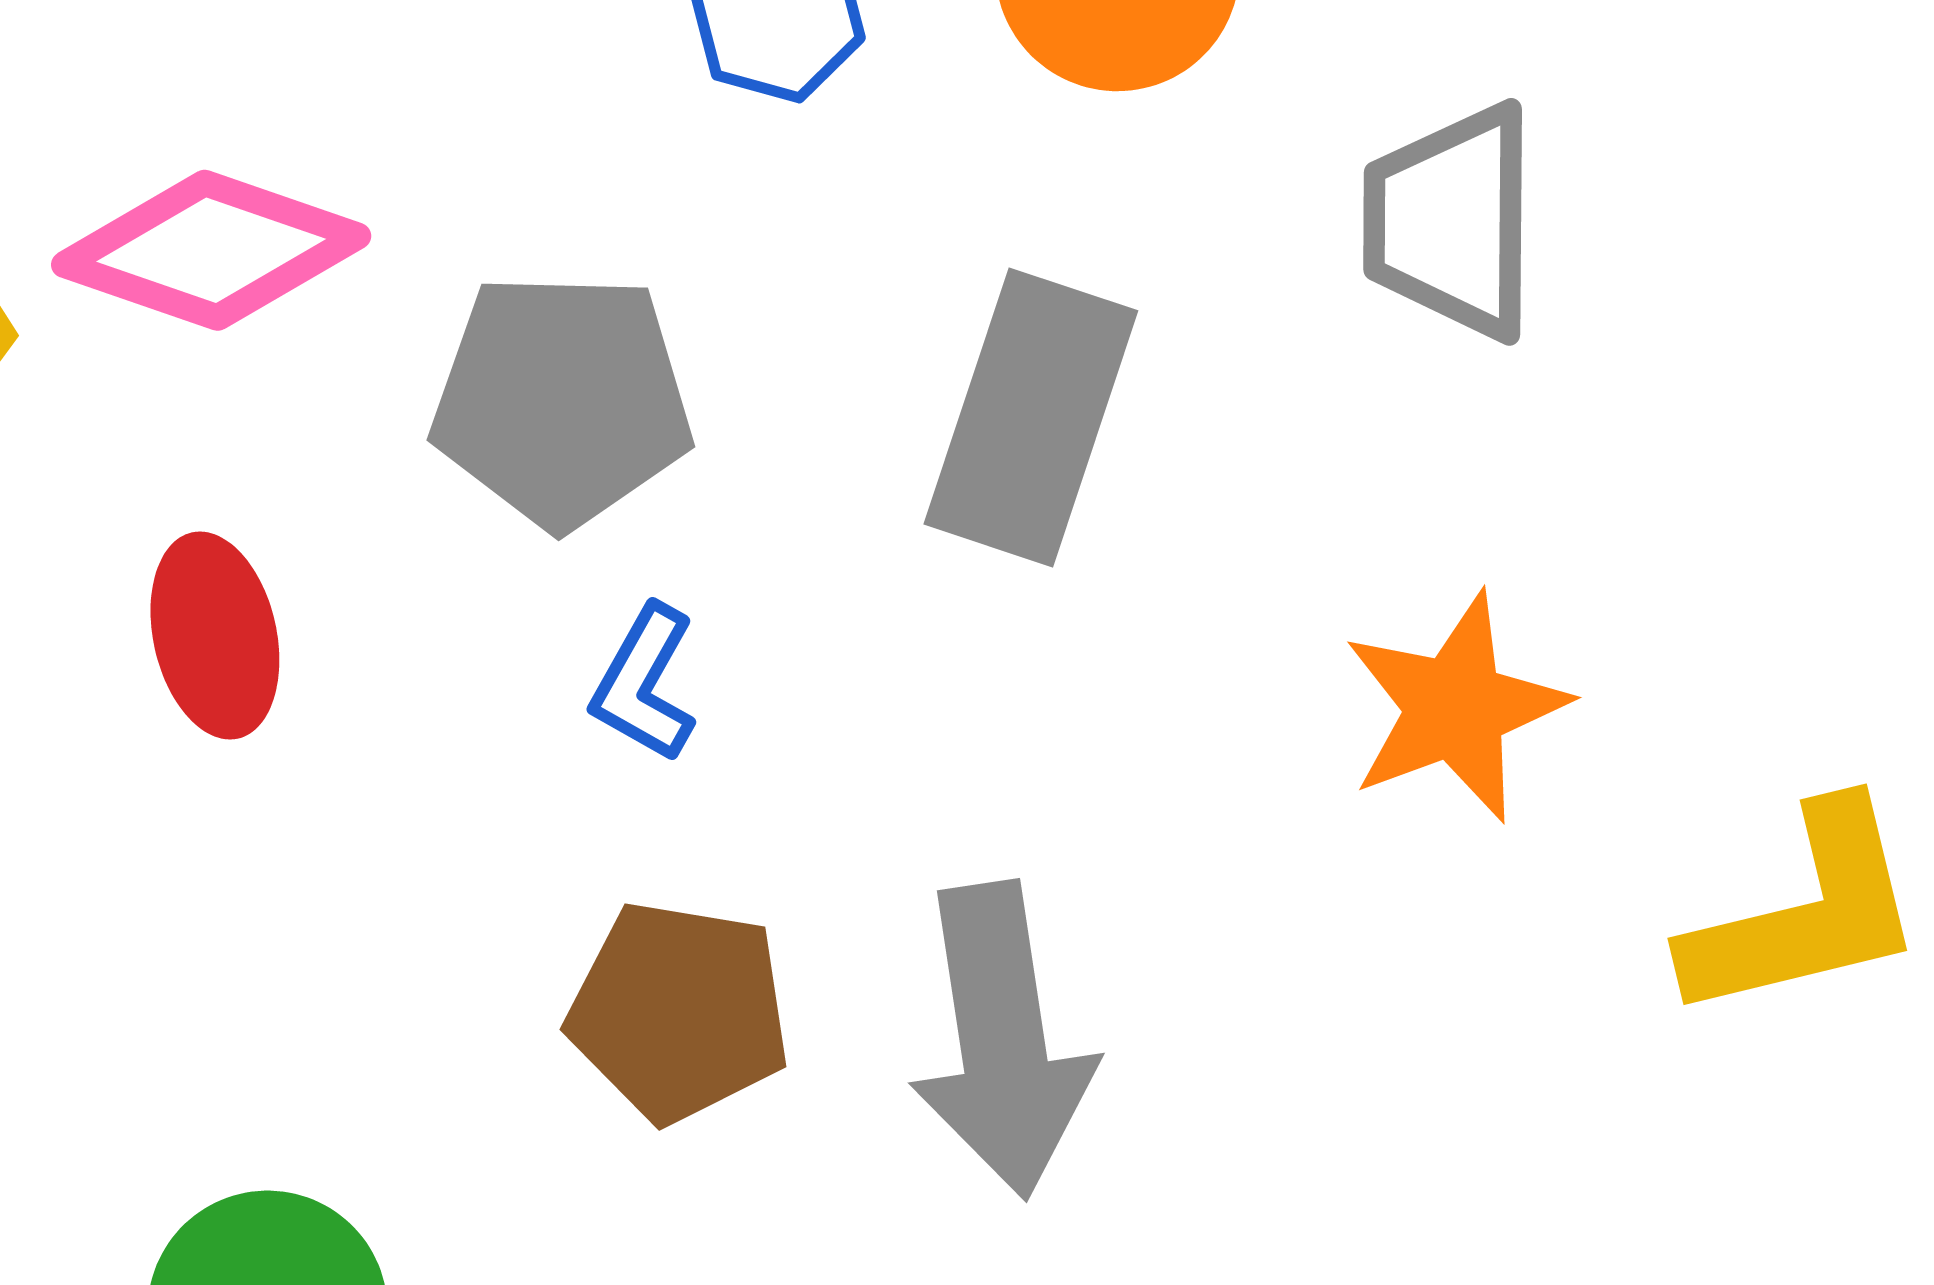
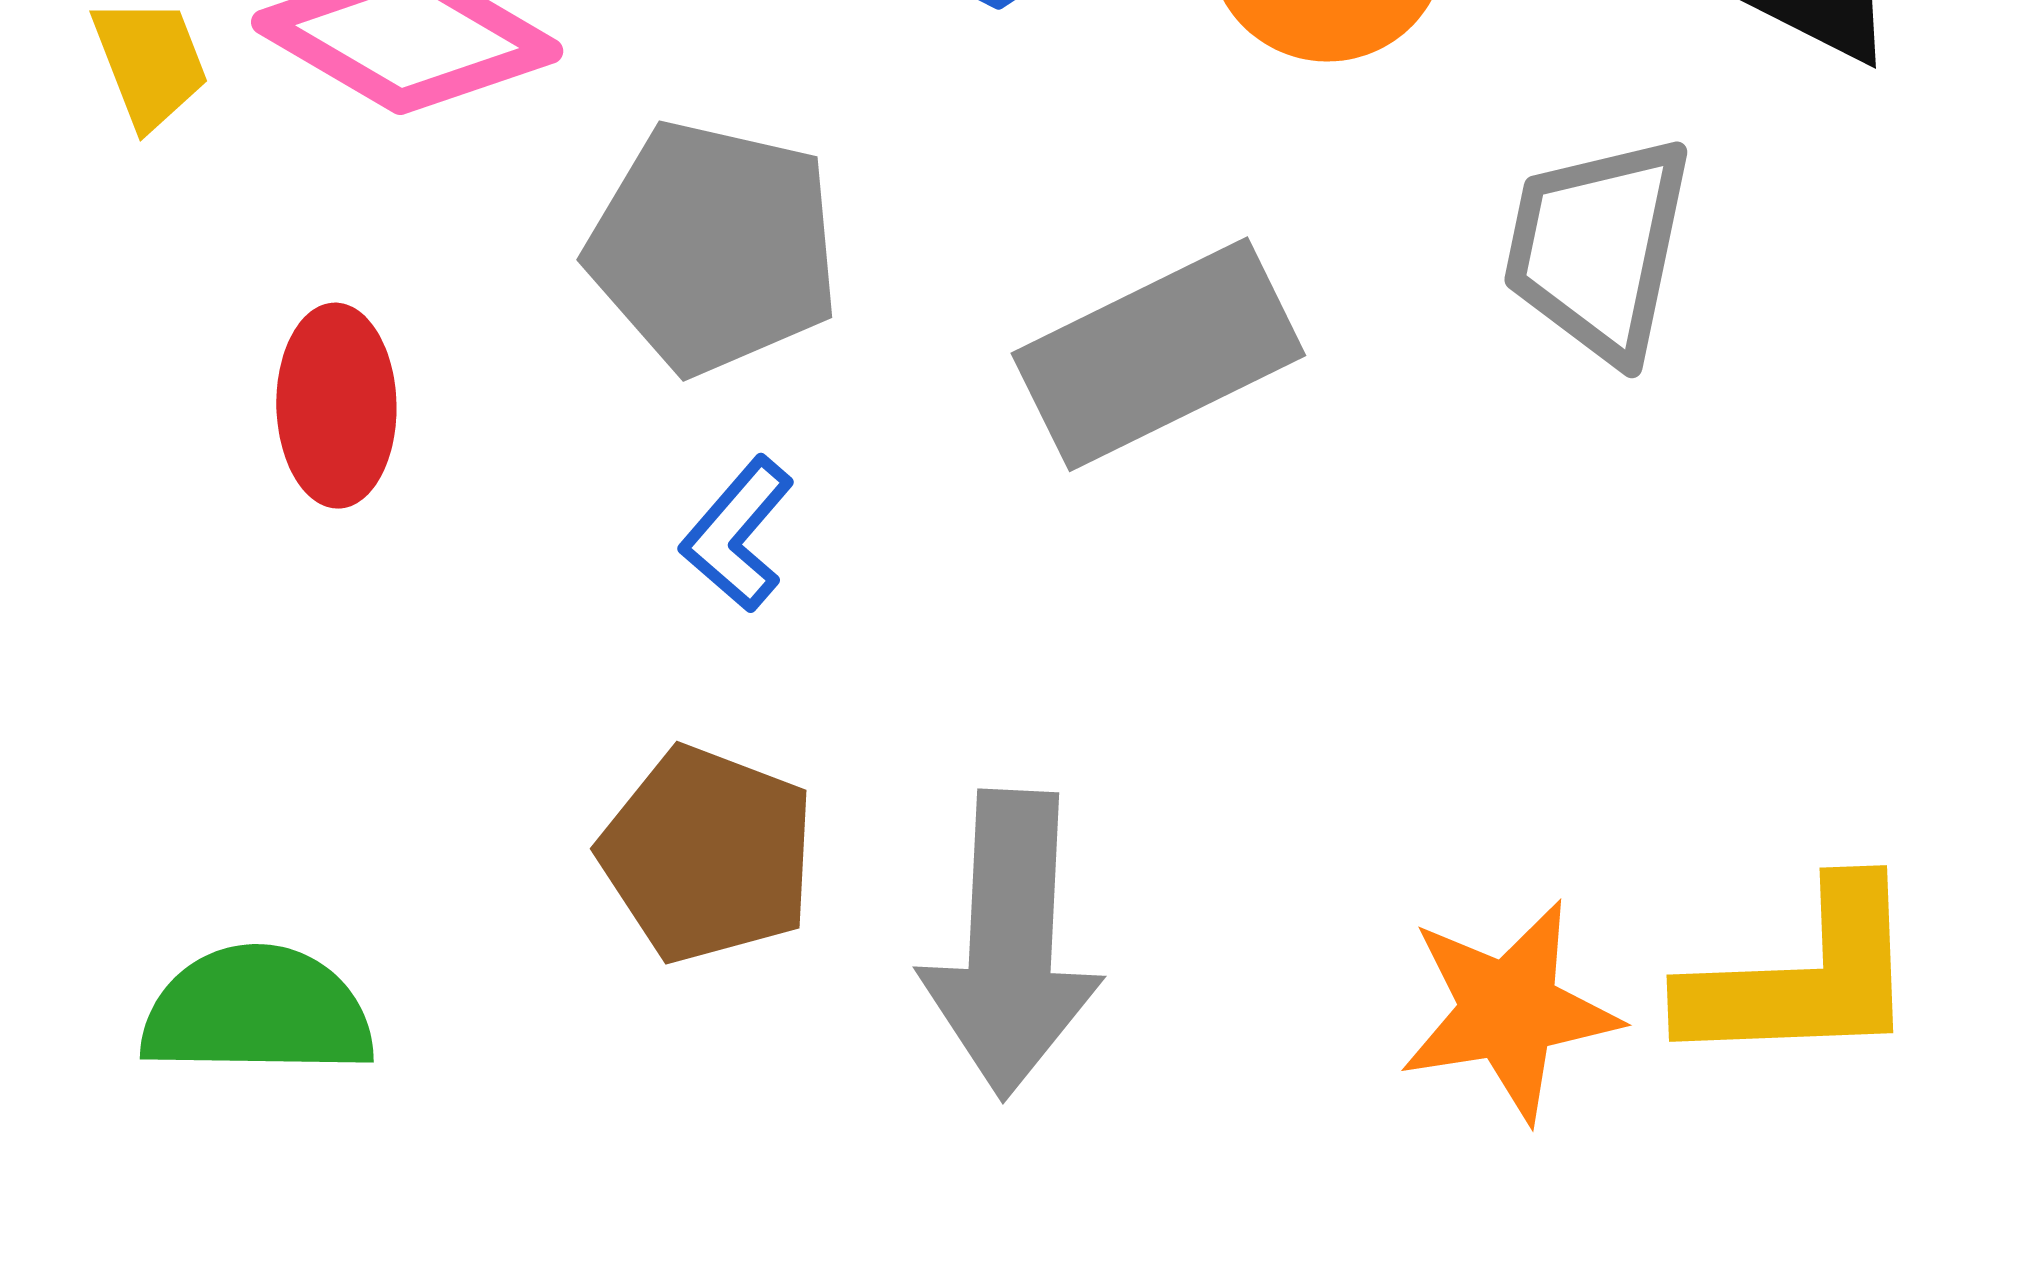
gray rectangle: (1031, 417) -> (1158, 354), turned 34
orange star: (1455, 708) -> (1509, 1011), moved

